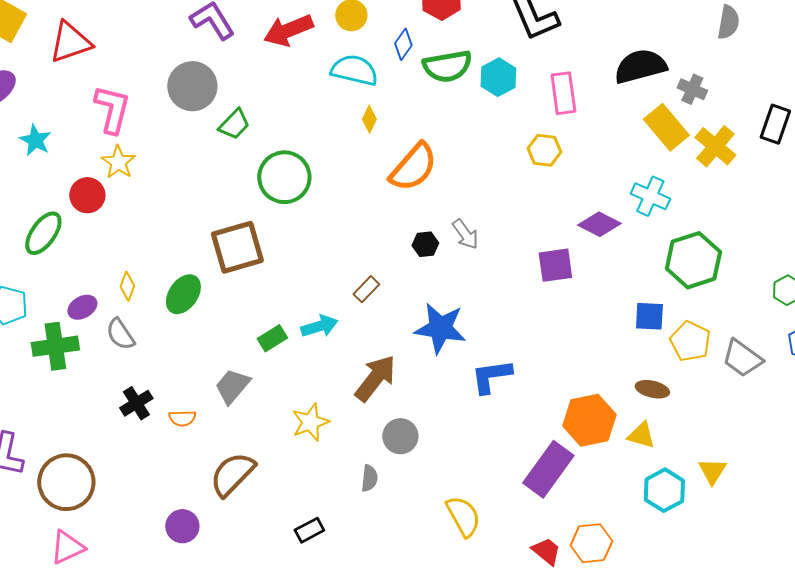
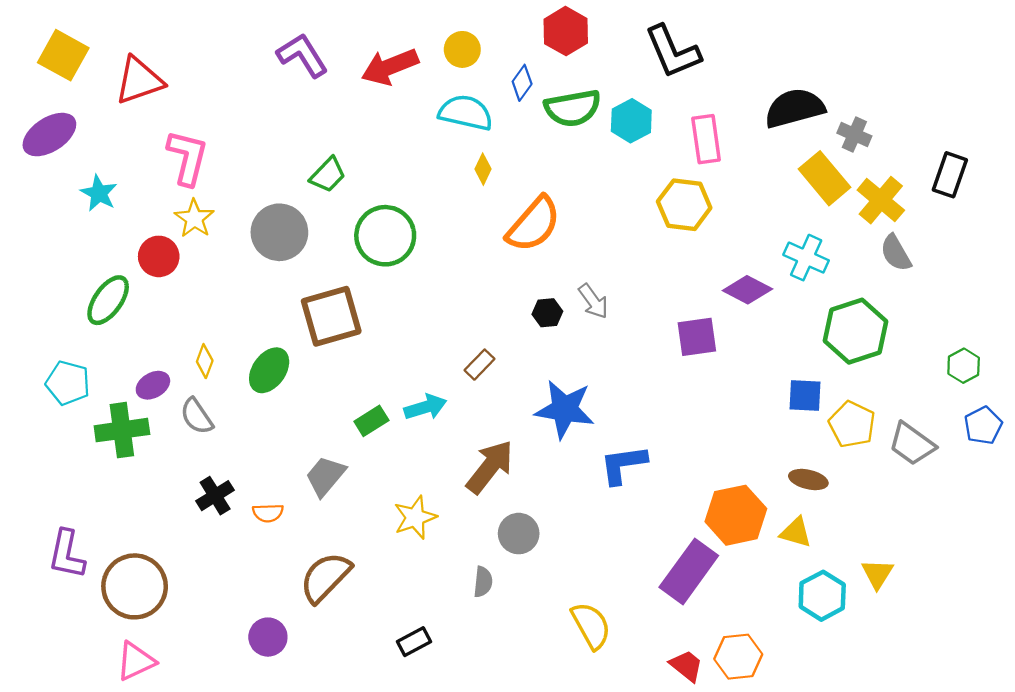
gray semicircle: (728, 22) -> (896, 253), moved, turned 140
gray circle: (192, 86) -> (279, 232), moved
yellow hexagon: (544, 150) -> (684, 205), size x1.4

